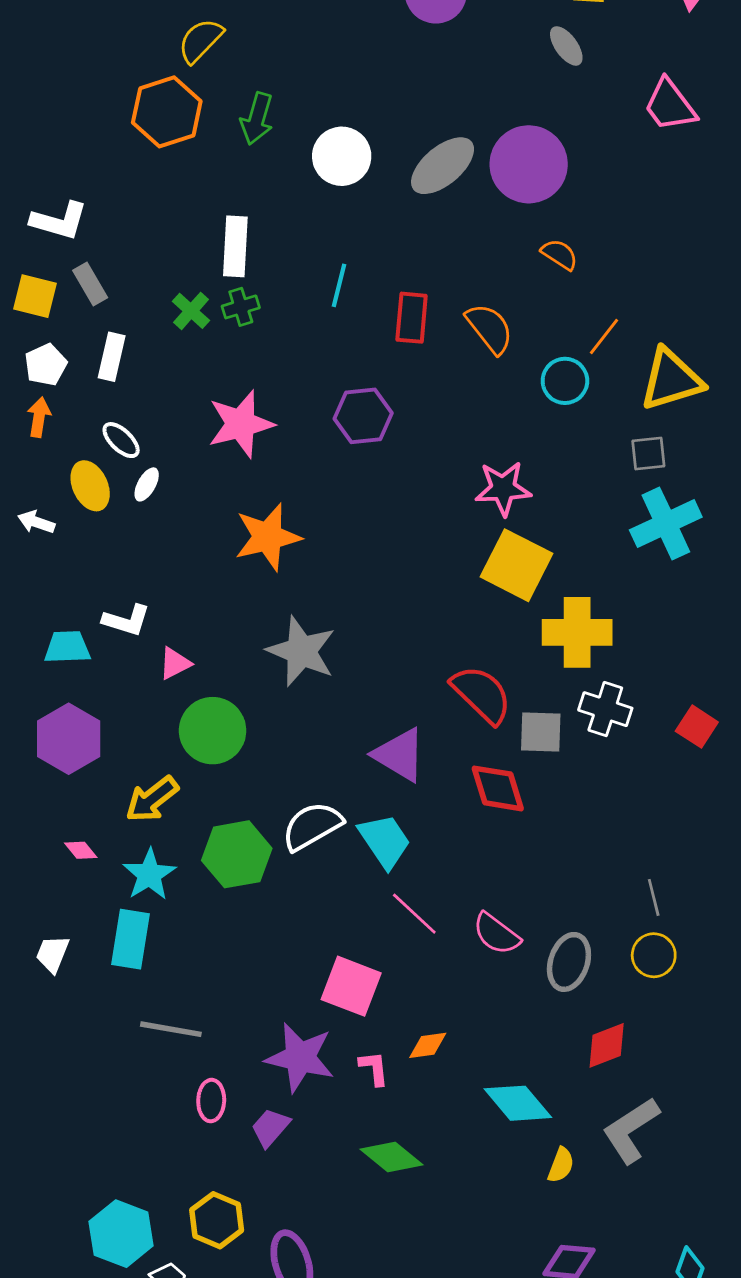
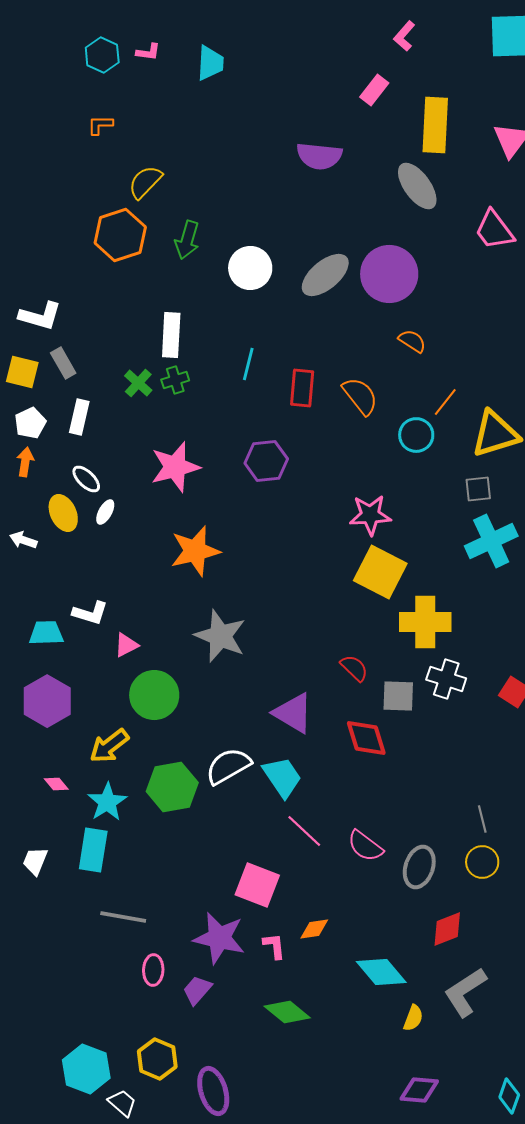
gray ellipse: (566, 46) -> (417, 186), size x1.6
red semicircle: (482, 694) -> (354, 668), size x0.6

